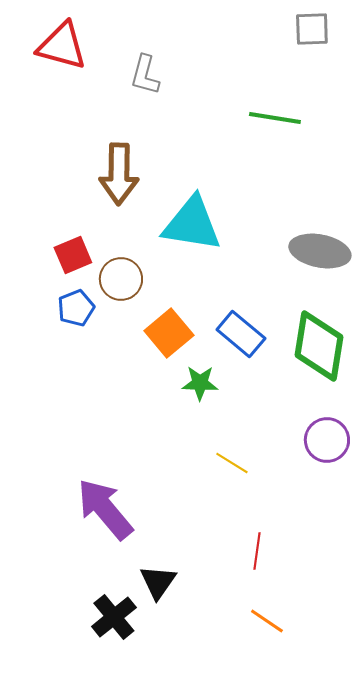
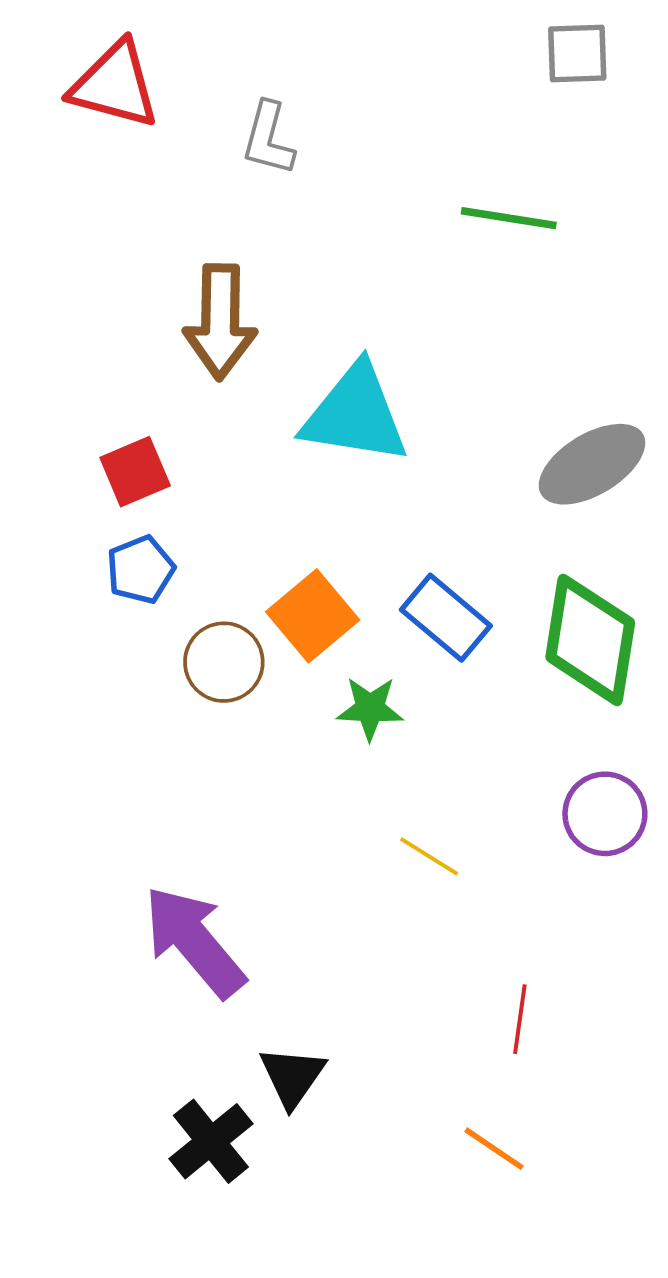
gray ellipse: (320, 251) -> (592, 464), turned -42
brown circle: (121, 279) -> (224, 662), moved
red line: (257, 551) -> (520, 1019), moved

